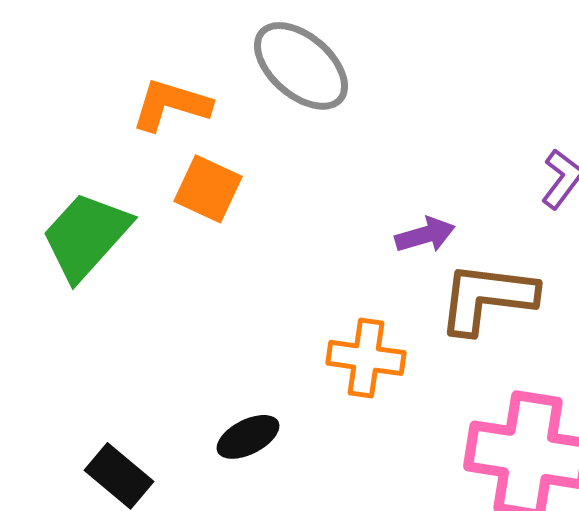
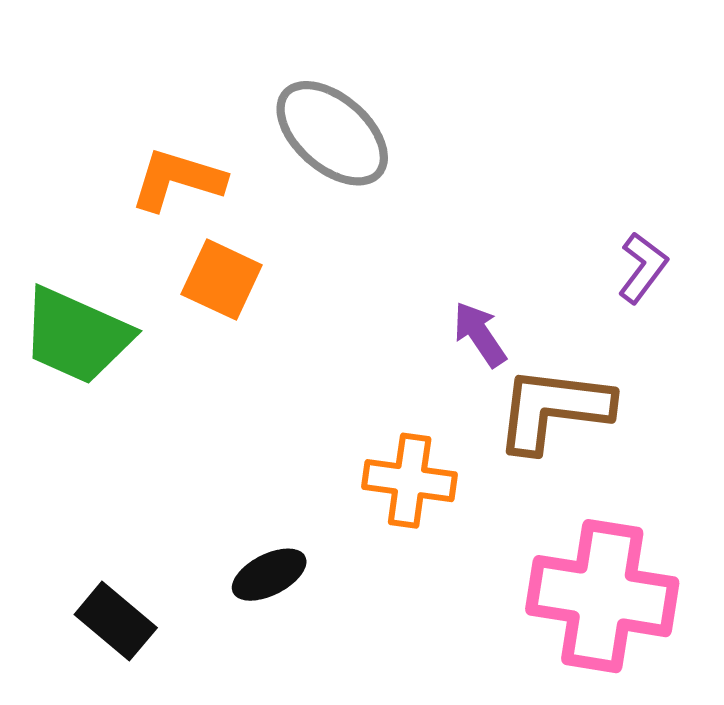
purple arrow: (425, 235) -> (480, 334), turned -108
green trapezoid: (86, 236) -> (76, 335), turned -108

